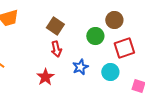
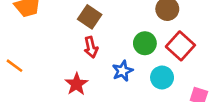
green circle: (95, 36) -> (145, 43), moved
red square: (124, 48) -> (180, 46), turned -30

